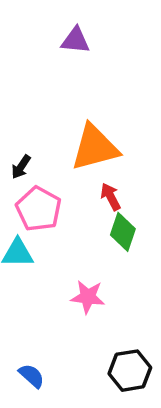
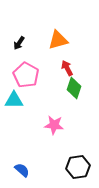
orange triangle: (95, 148) -> (58, 40), size x0.7
black arrow: (21, 167) -> (19, 43), moved

